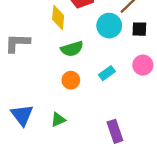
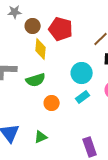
cyan circle: (109, 26) -> (82, 73), moved
green semicircle: (72, 49) -> (36, 80), moved

